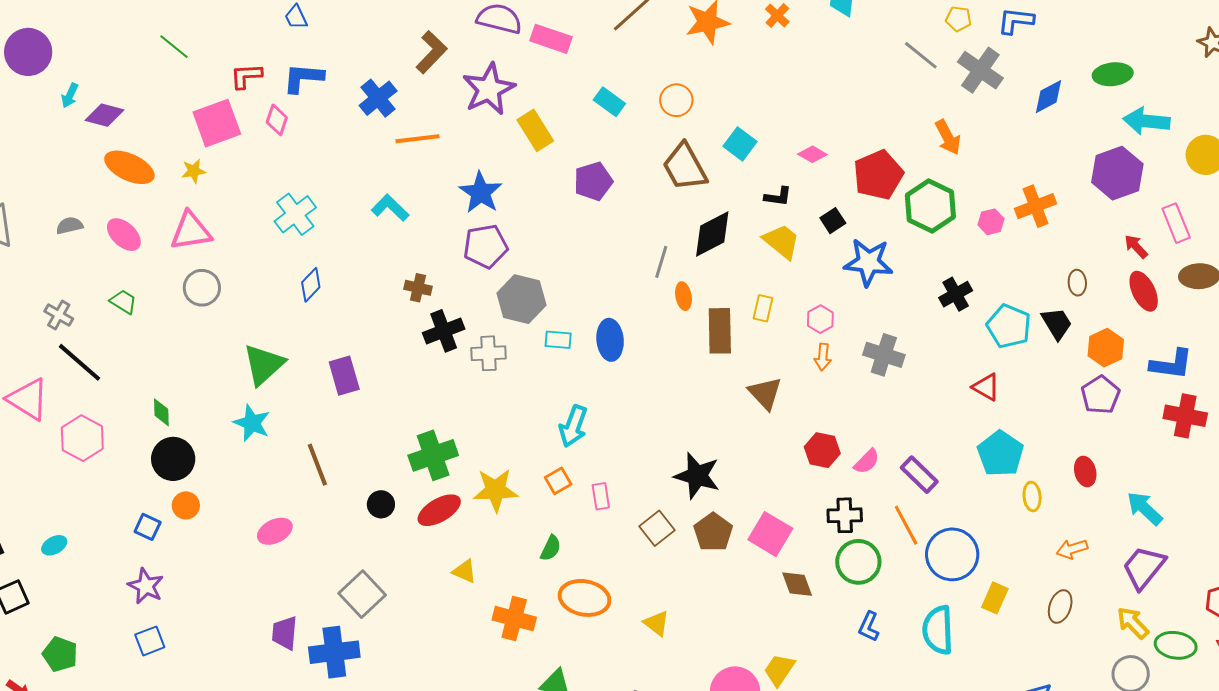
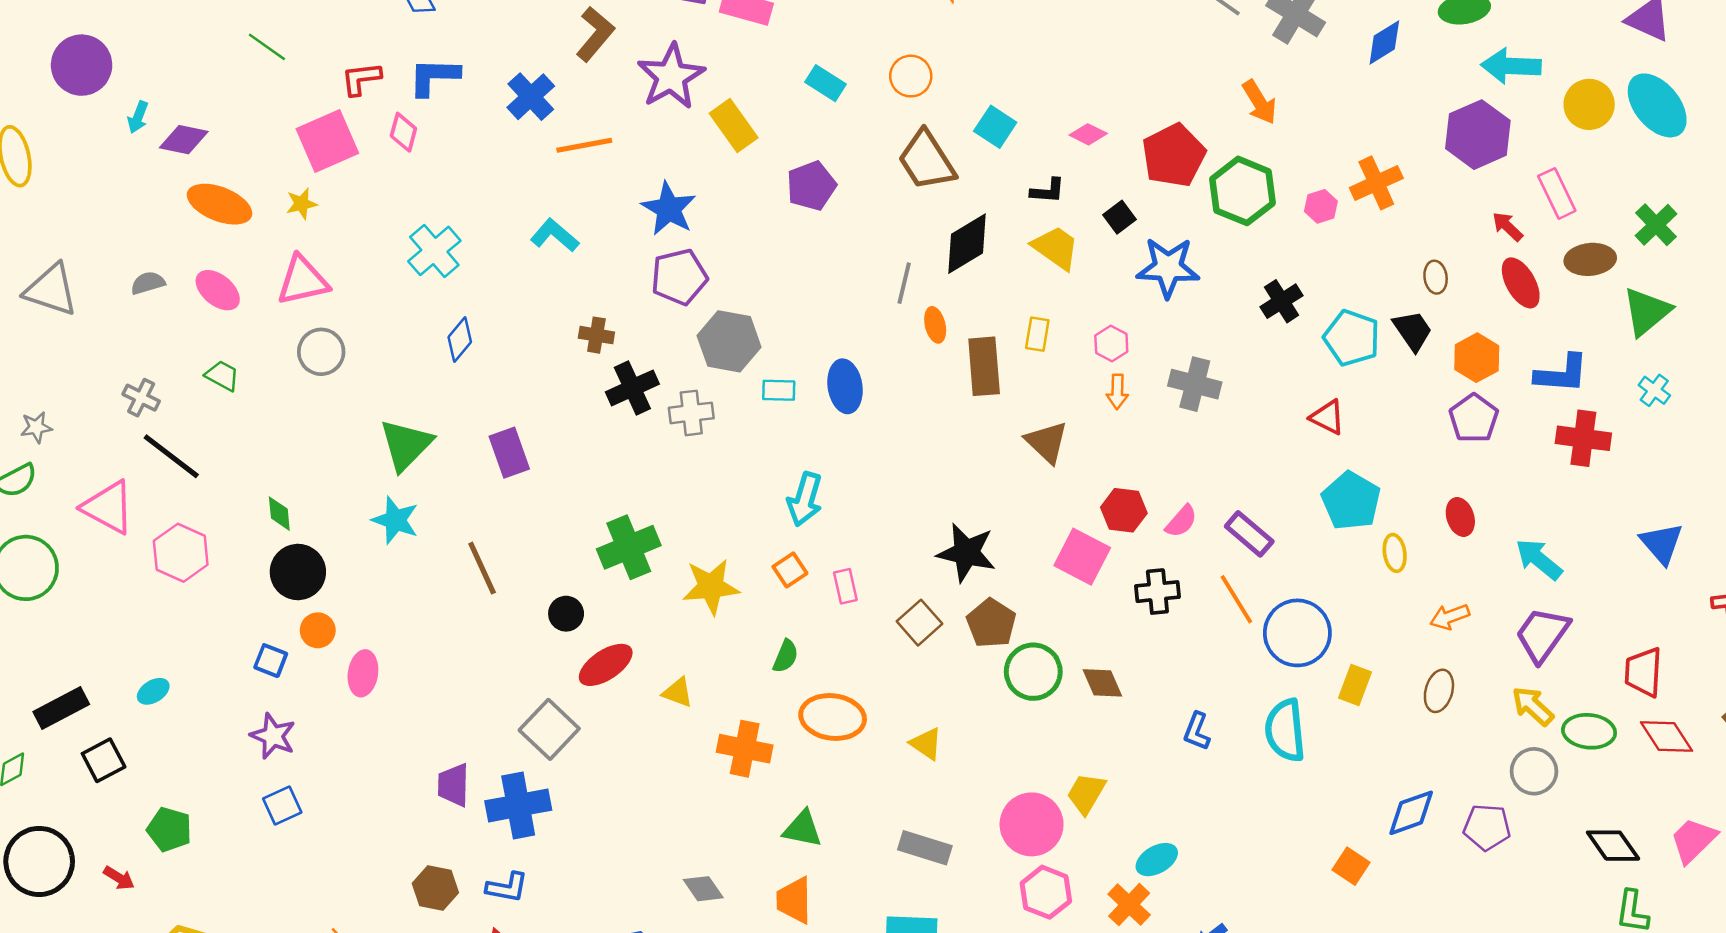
red ellipse: (439, 510) -> (606, 665), moved
pink ellipse: (275, 531) -> (363, 673), moved, turned -52
pink square: (770, 534) -> (1082, 557), moved
green circle: (858, 562) -> (1033, 672), moved

